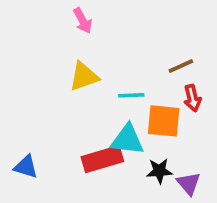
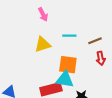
cyan line: (131, 95) -> (69, 36), moved
orange square: (164, 121) -> (68, 65), moved

